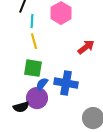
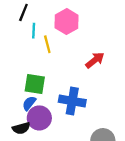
yellow line: (34, 41) -> (47, 44), moved
blue semicircle: (42, 84) -> (29, 103), moved

